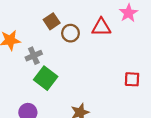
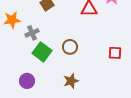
brown circle: (70, 33) -> (70, 47), moved

